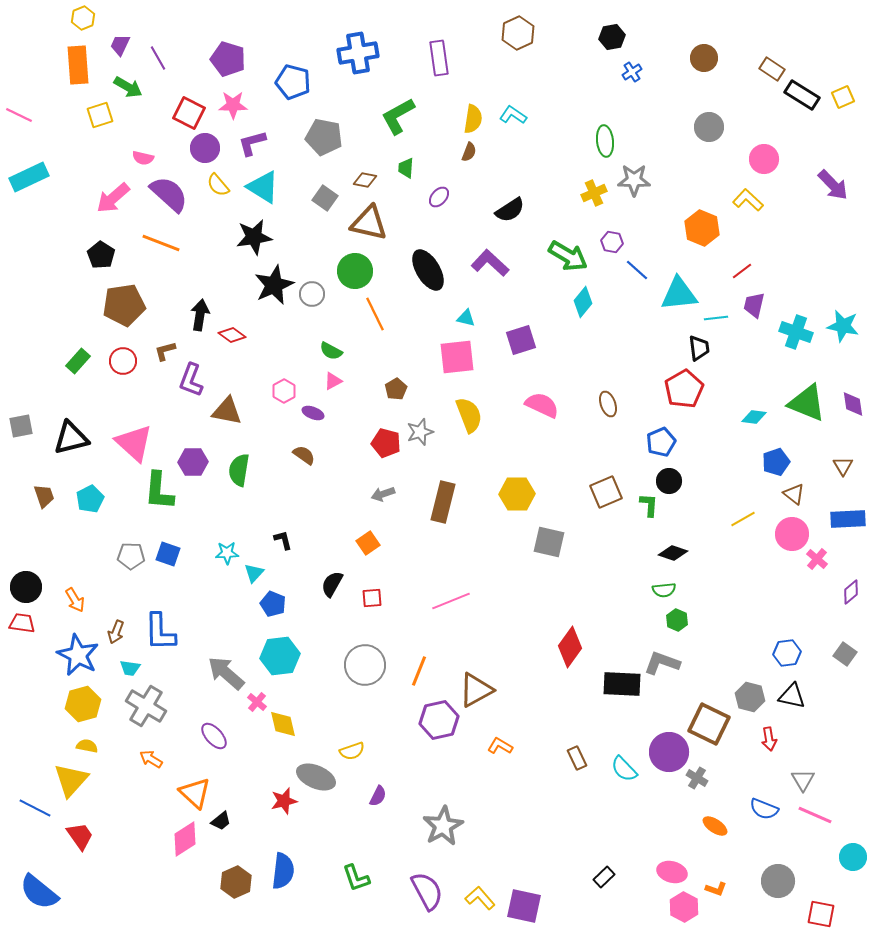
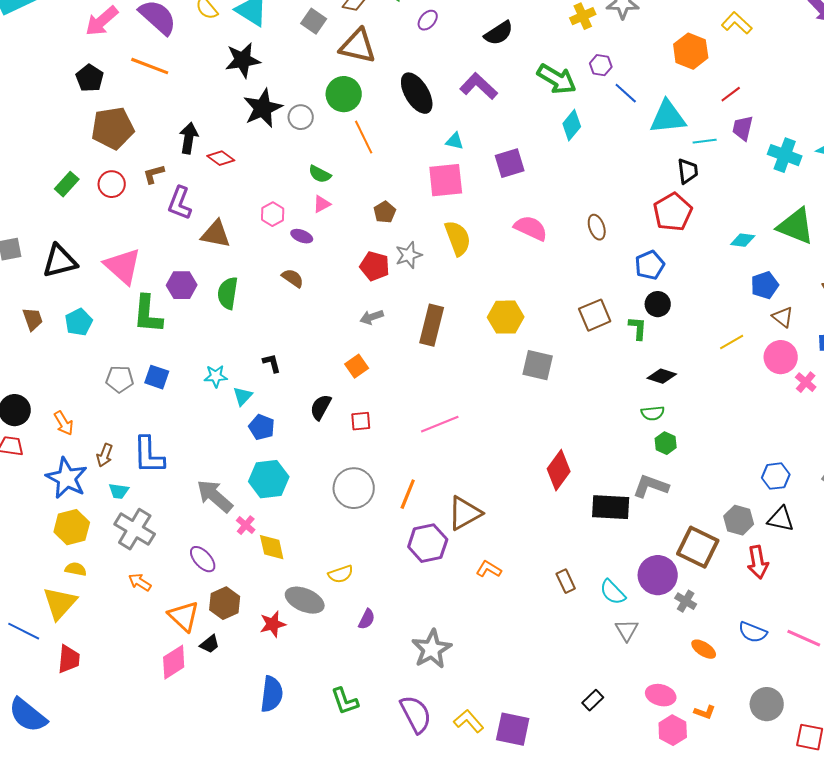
red arrow: (769, 739) -> (758, 562), size x1.4
gray triangle: (803, 780) -> (627, 630), moved
red trapezoid: (80, 836) -> (69, 659), turned 40
brown hexagon: (236, 882) -> (225, 603), moved

